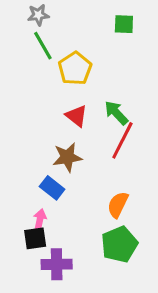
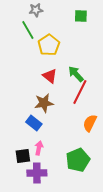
gray star: (38, 15) -> (36, 10), moved
orange semicircle: (118, 205) -> (90, 123), moved
pink arrow: (40, 220) -> (39, 148), moved

